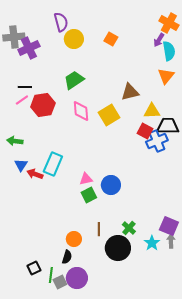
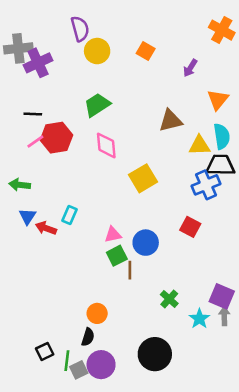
purple arrow: (159, 40) -> (190, 68), moved
cyan semicircle: (169, 51) -> (222, 136), moved
pink line: (22, 100) -> (35, 142), moved
yellow square: (109, 115) -> (143, 178), moved
red square: (145, 131) -> (190, 227), moved
cyan rectangle: (53, 164) -> (70, 215), size x0.6
brown line: (99, 229) -> (130, 270), moved
black circle: (118, 248) -> (155, 354), moved

